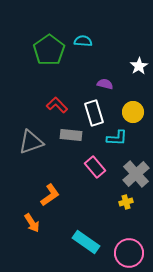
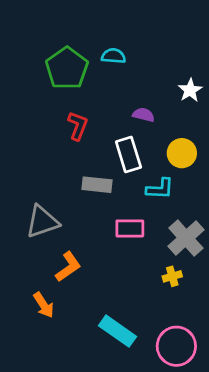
red L-shape: (57, 105) -> (78, 126), moved, turned 65
gray triangle: (31, 142) -> (42, 222), moved
pink rectangle: (95, 167) -> (130, 228), turned -50

